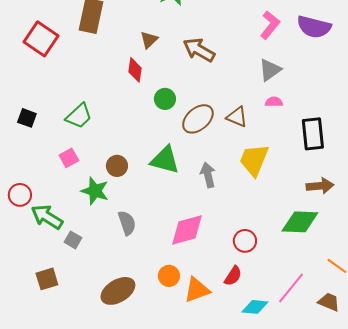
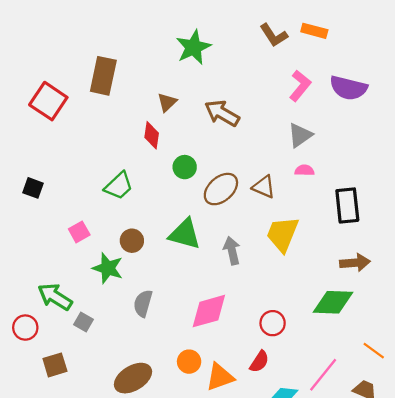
green trapezoid: (79, 116) -> (119, 186), moved
red circle: (20, 195) -> (25, 328), moved
gray semicircle: (127, 223) -> (143, 303), turned -145

